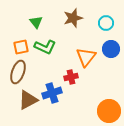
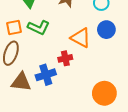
orange triangle: (86, 57) -> (81, 38), turned -40
brown triangle: (28, 100) -> (21, 82), turned 35

